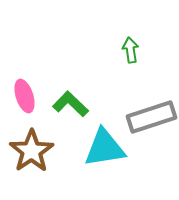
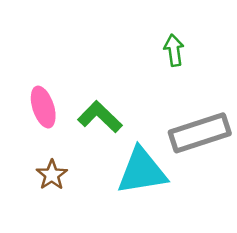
brown star: (32, 151) -> (52, 175), size x0.6

